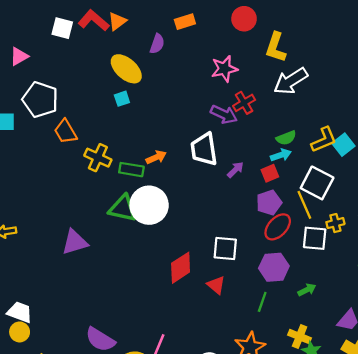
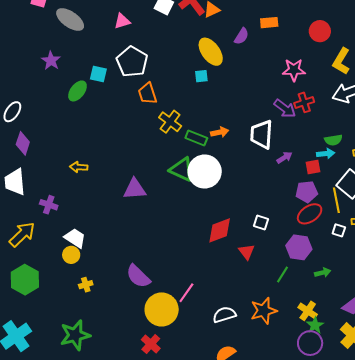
white square: (315, 238) -> (339, 230), size x0.6
white square: (225, 248) -> (261, 222), size x0.7

